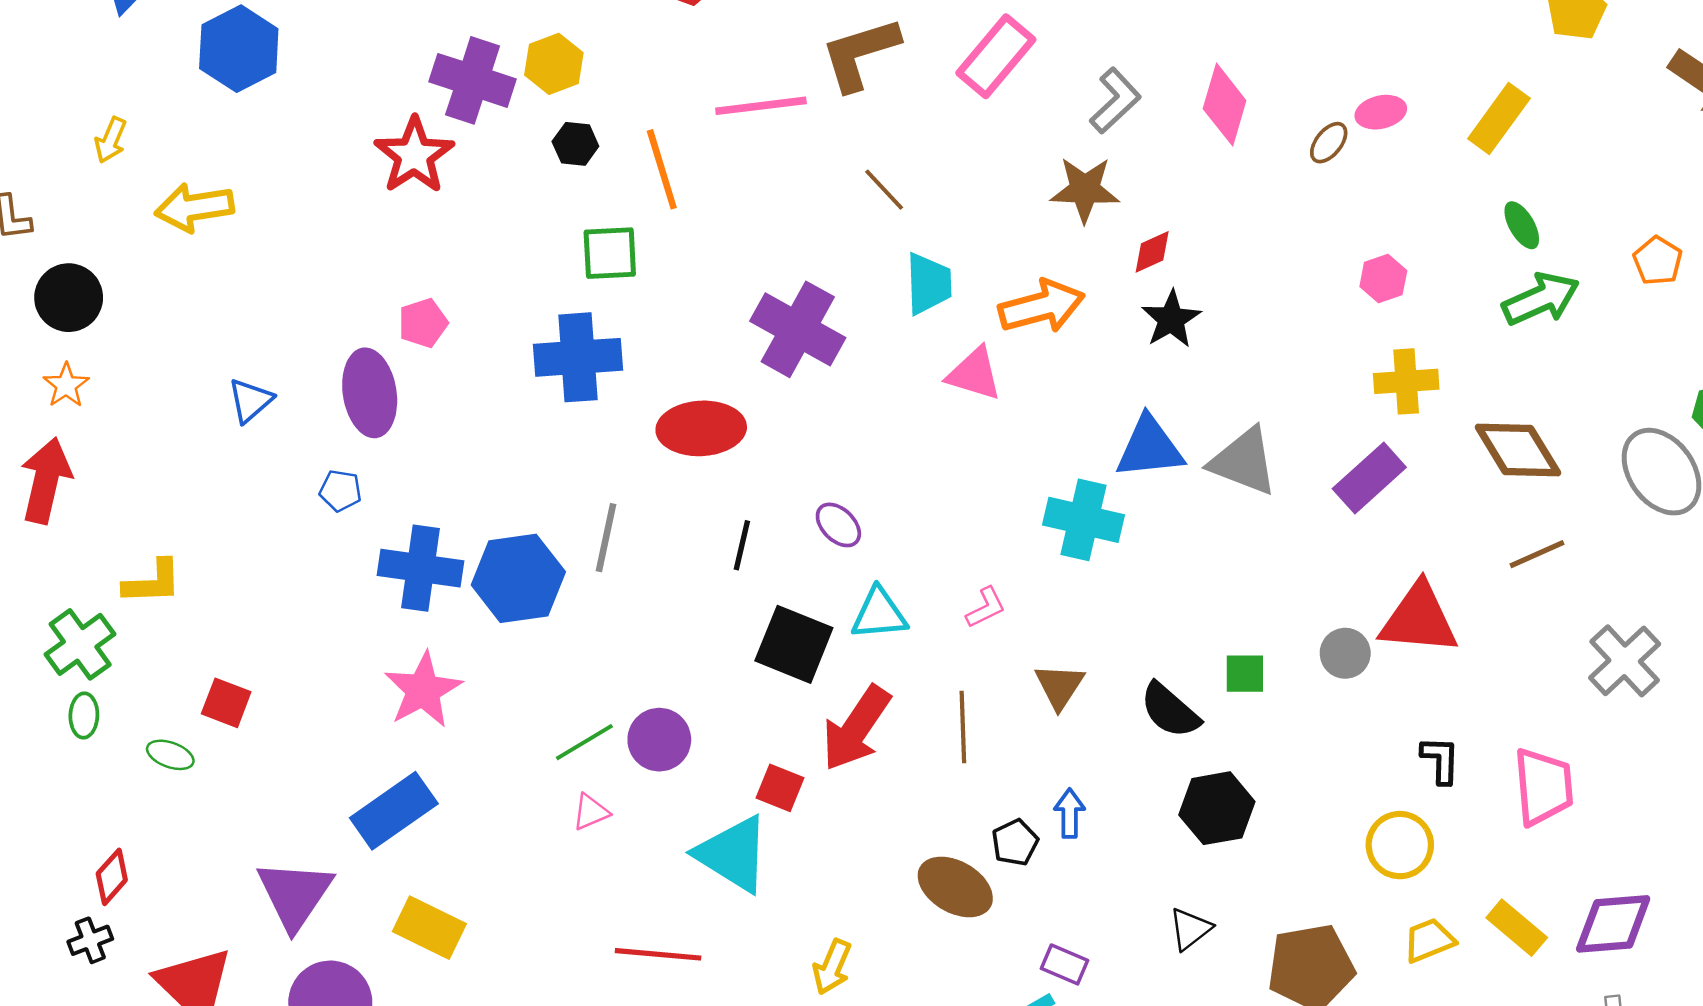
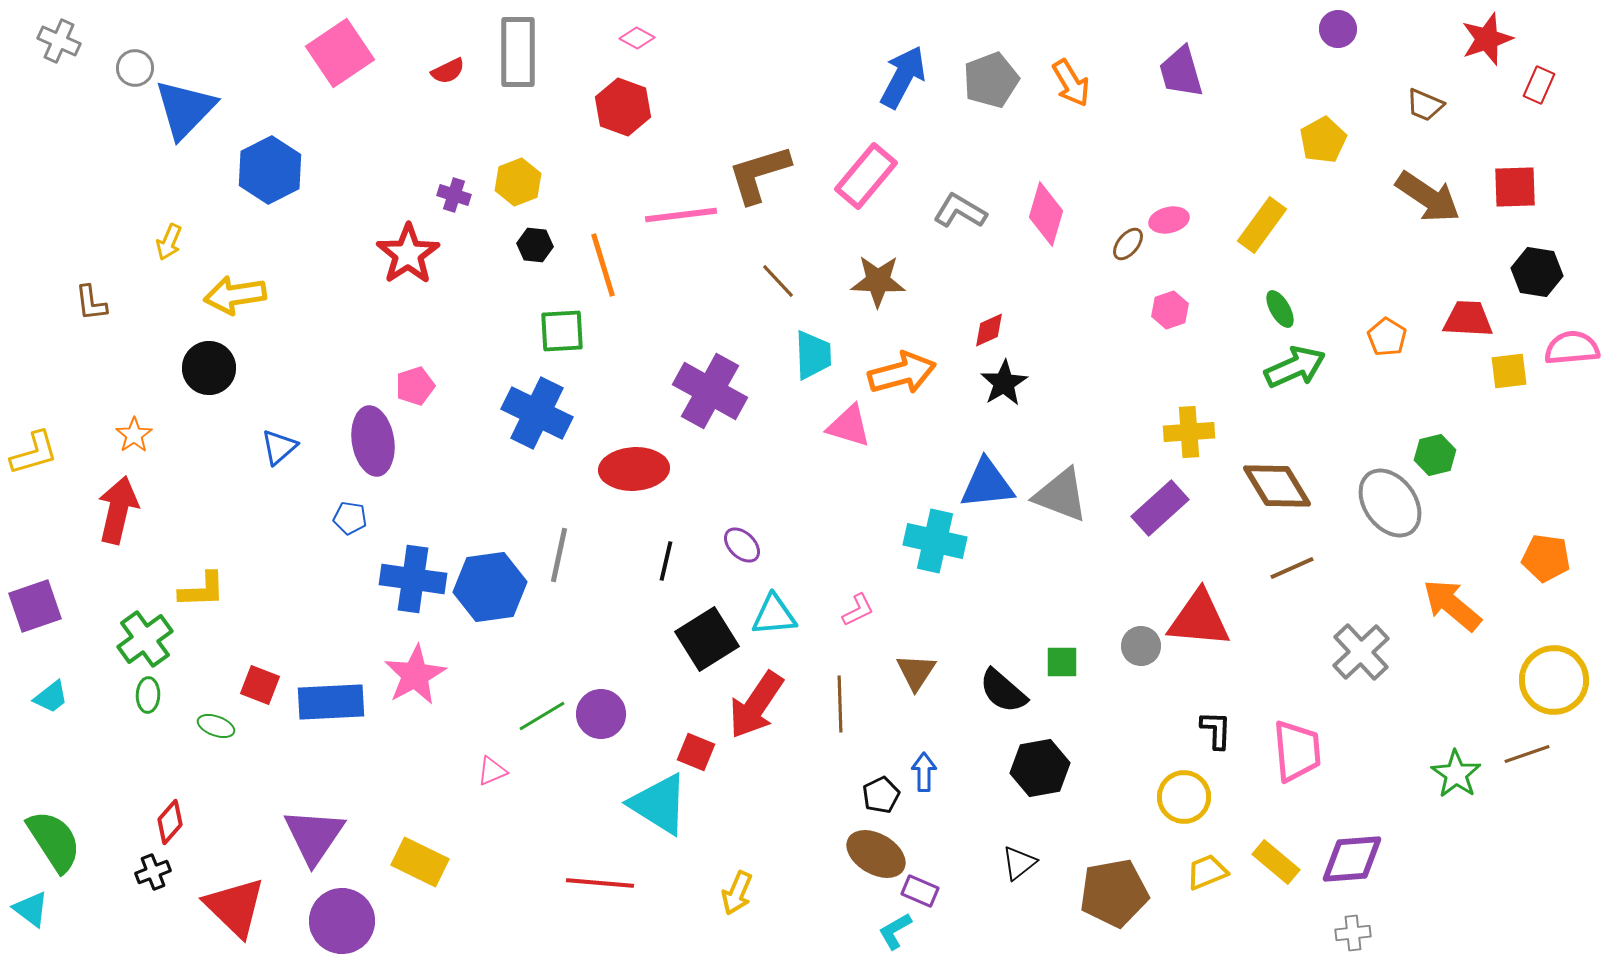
purple cross: (473, 80) -> (454, 195), size x0.5
gray L-shape: (1115, 101) -> (960, 211), turned -106
brown star: (1085, 190) -> (878, 281), moved
pink hexagon: (1383, 279) -> (1170, 310), moved
black circle: (69, 298) -> (209, 368), moved
blue cross: (578, 357) -> (537, 413), turned 30
black square: (794, 644) -> (707, 639), turned 36
blue rectangle: (394, 811) -> (331, 702), moved, turned 32
pink triangle: (591, 812) -> (492, 771), moved
brown ellipse: (955, 887) -> (876, 854), moved

